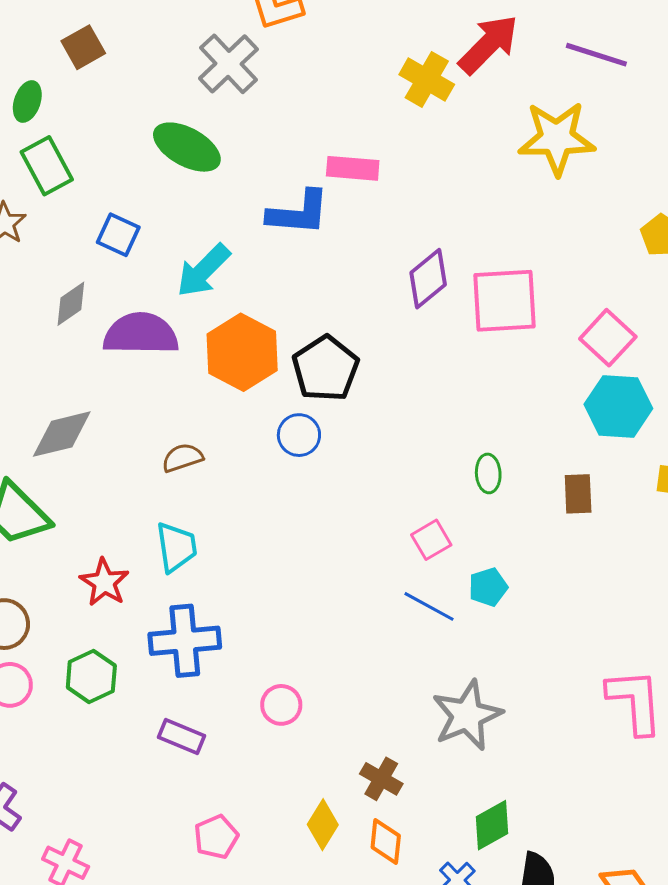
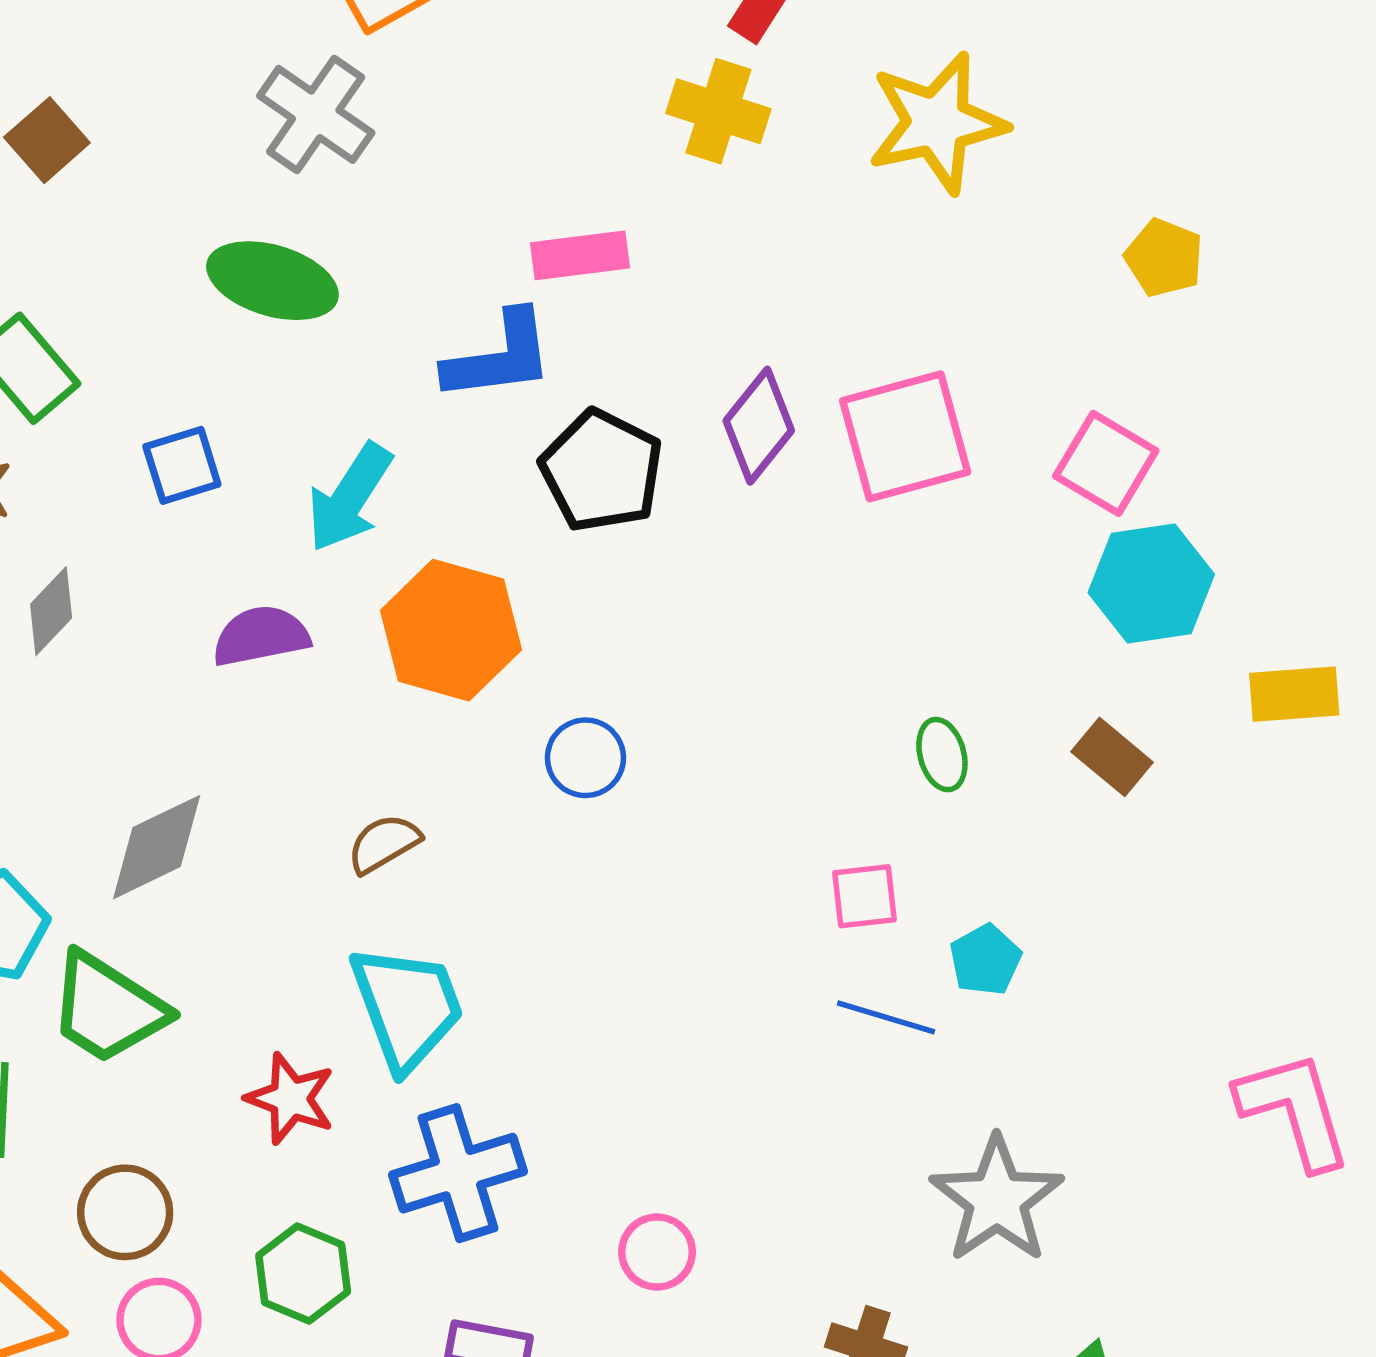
yellow cross: (427, 79) -> (718, 111), moved
blue square: (118, 235) -> (182, 465), turned -30
gray diamond: (71, 304) -> (51, 611), moved
purple semicircle: (141, 334) -> (261, 636), size x0.7
black pentagon: (326, 369) -> (602, 471), moved
brown rectangle: (578, 494) -> (1112, 757), turned -36
pink square: (431, 540) -> (864, 896), turned 36
cyan trapezoid: (176, 547) -> (407, 1007), size x1.4

